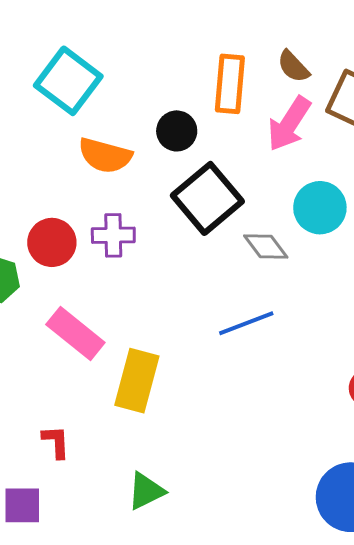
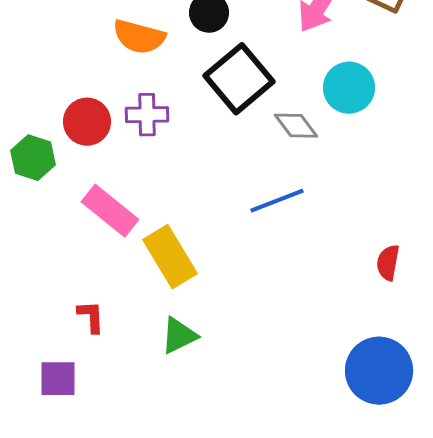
yellow rectangle: (137, 381) -> (170, 257), turned -46
green triangle: (146, 491) -> (179, 336), moved

